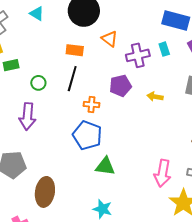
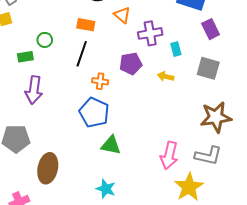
cyan rectangle: (164, 49) -> (176, 49), moved
green rectangle: (11, 65) -> (25, 57), moved
green circle: (38, 83) -> (45, 40), moved

